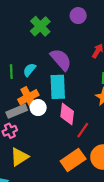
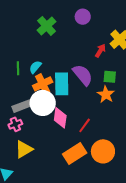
purple semicircle: (61, 60) -> (83, 75), moved
orange cross: (28, 97) -> (43, 84), moved
white circle: (38, 108) -> (43, 103), size x1.6
pink diamond: (67, 114) -> (60, 118), moved

